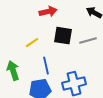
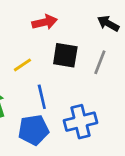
gray line: (88, 41) -> (100, 62), turned -54

